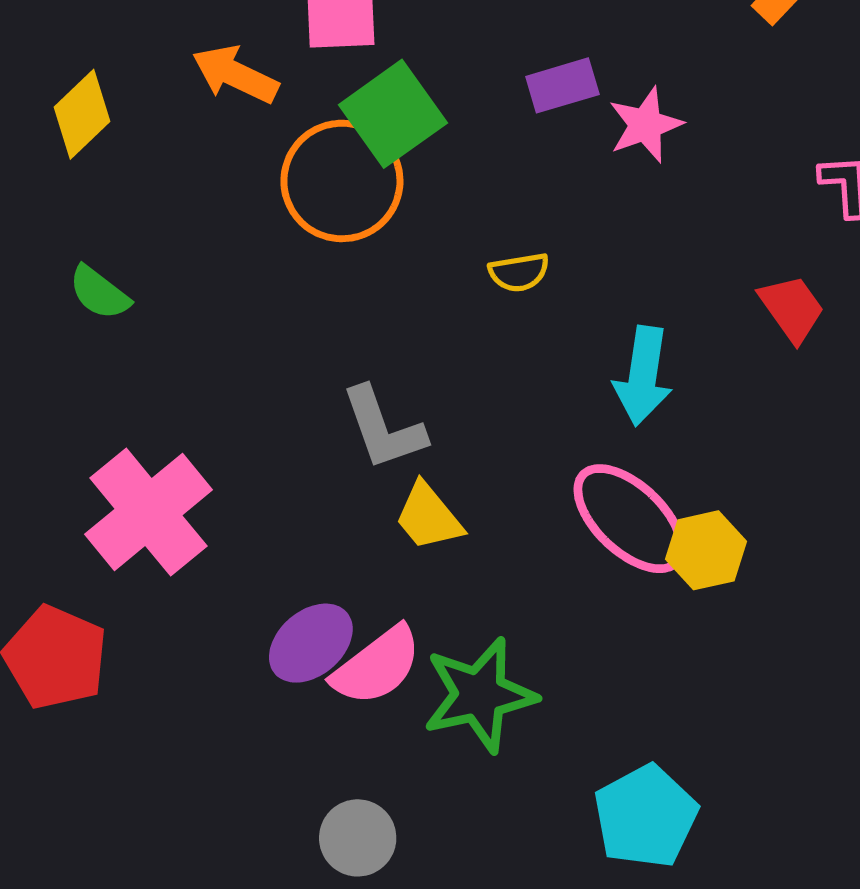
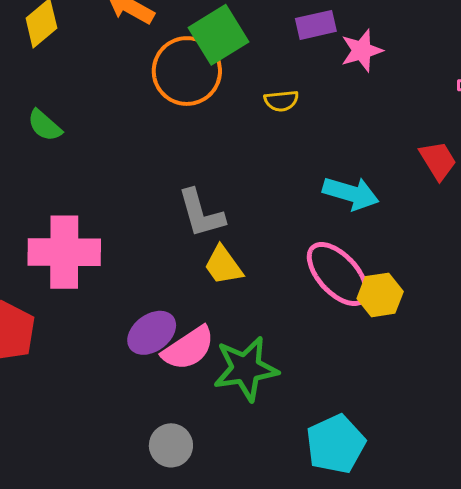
yellow semicircle: (519, 272) -> (281, 101), moved
cyan arrow: (643, 376) -> (351, 193), turned -86
pink cross: (148, 512) -> (64, 252), turned 36

